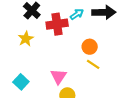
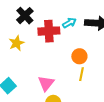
yellow line: (93, 64) -> (82, 74), turned 64

